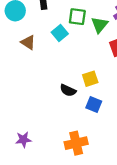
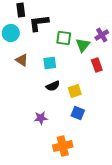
cyan square: (60, 33) -> (50, 63), moved, turned 32
black semicircle: (68, 90) -> (53, 86), moved, turned -48
purple star: (23, 140) -> (41, 118), moved

